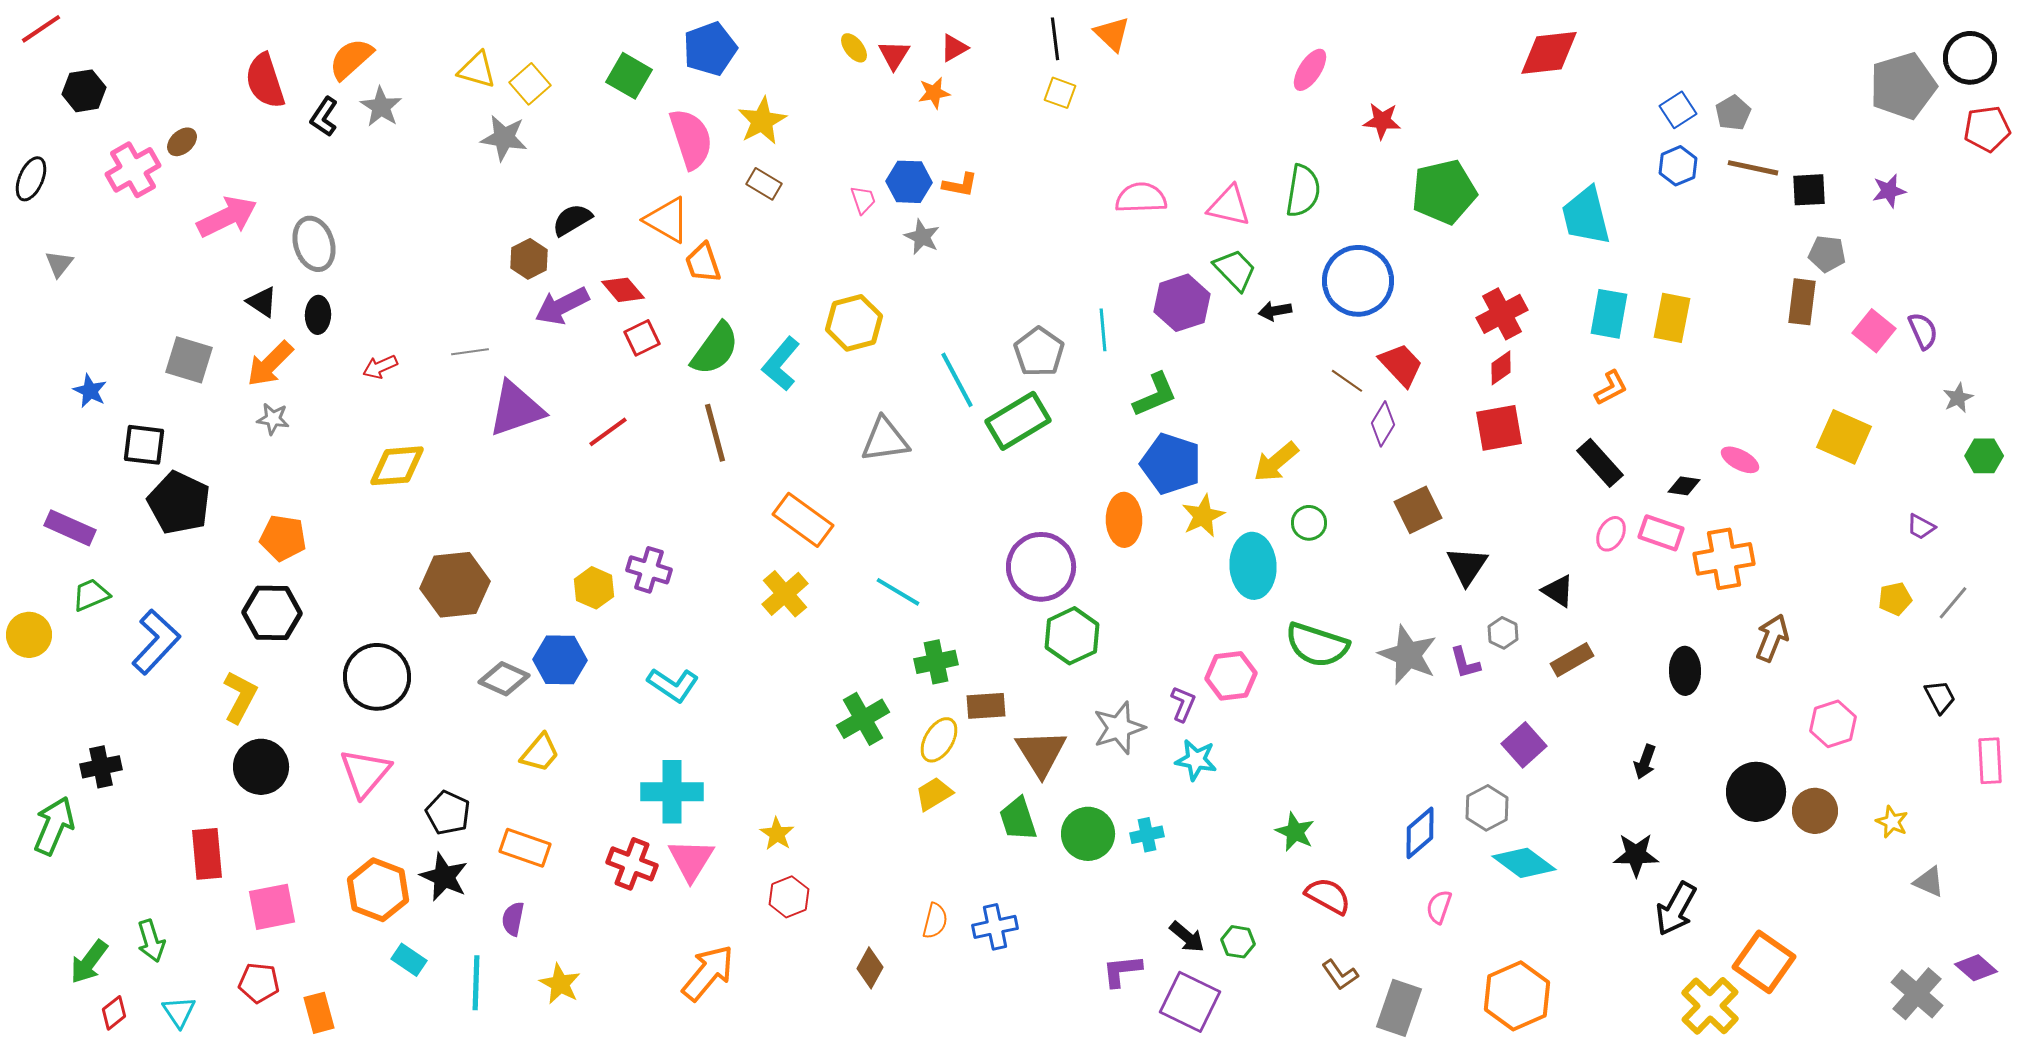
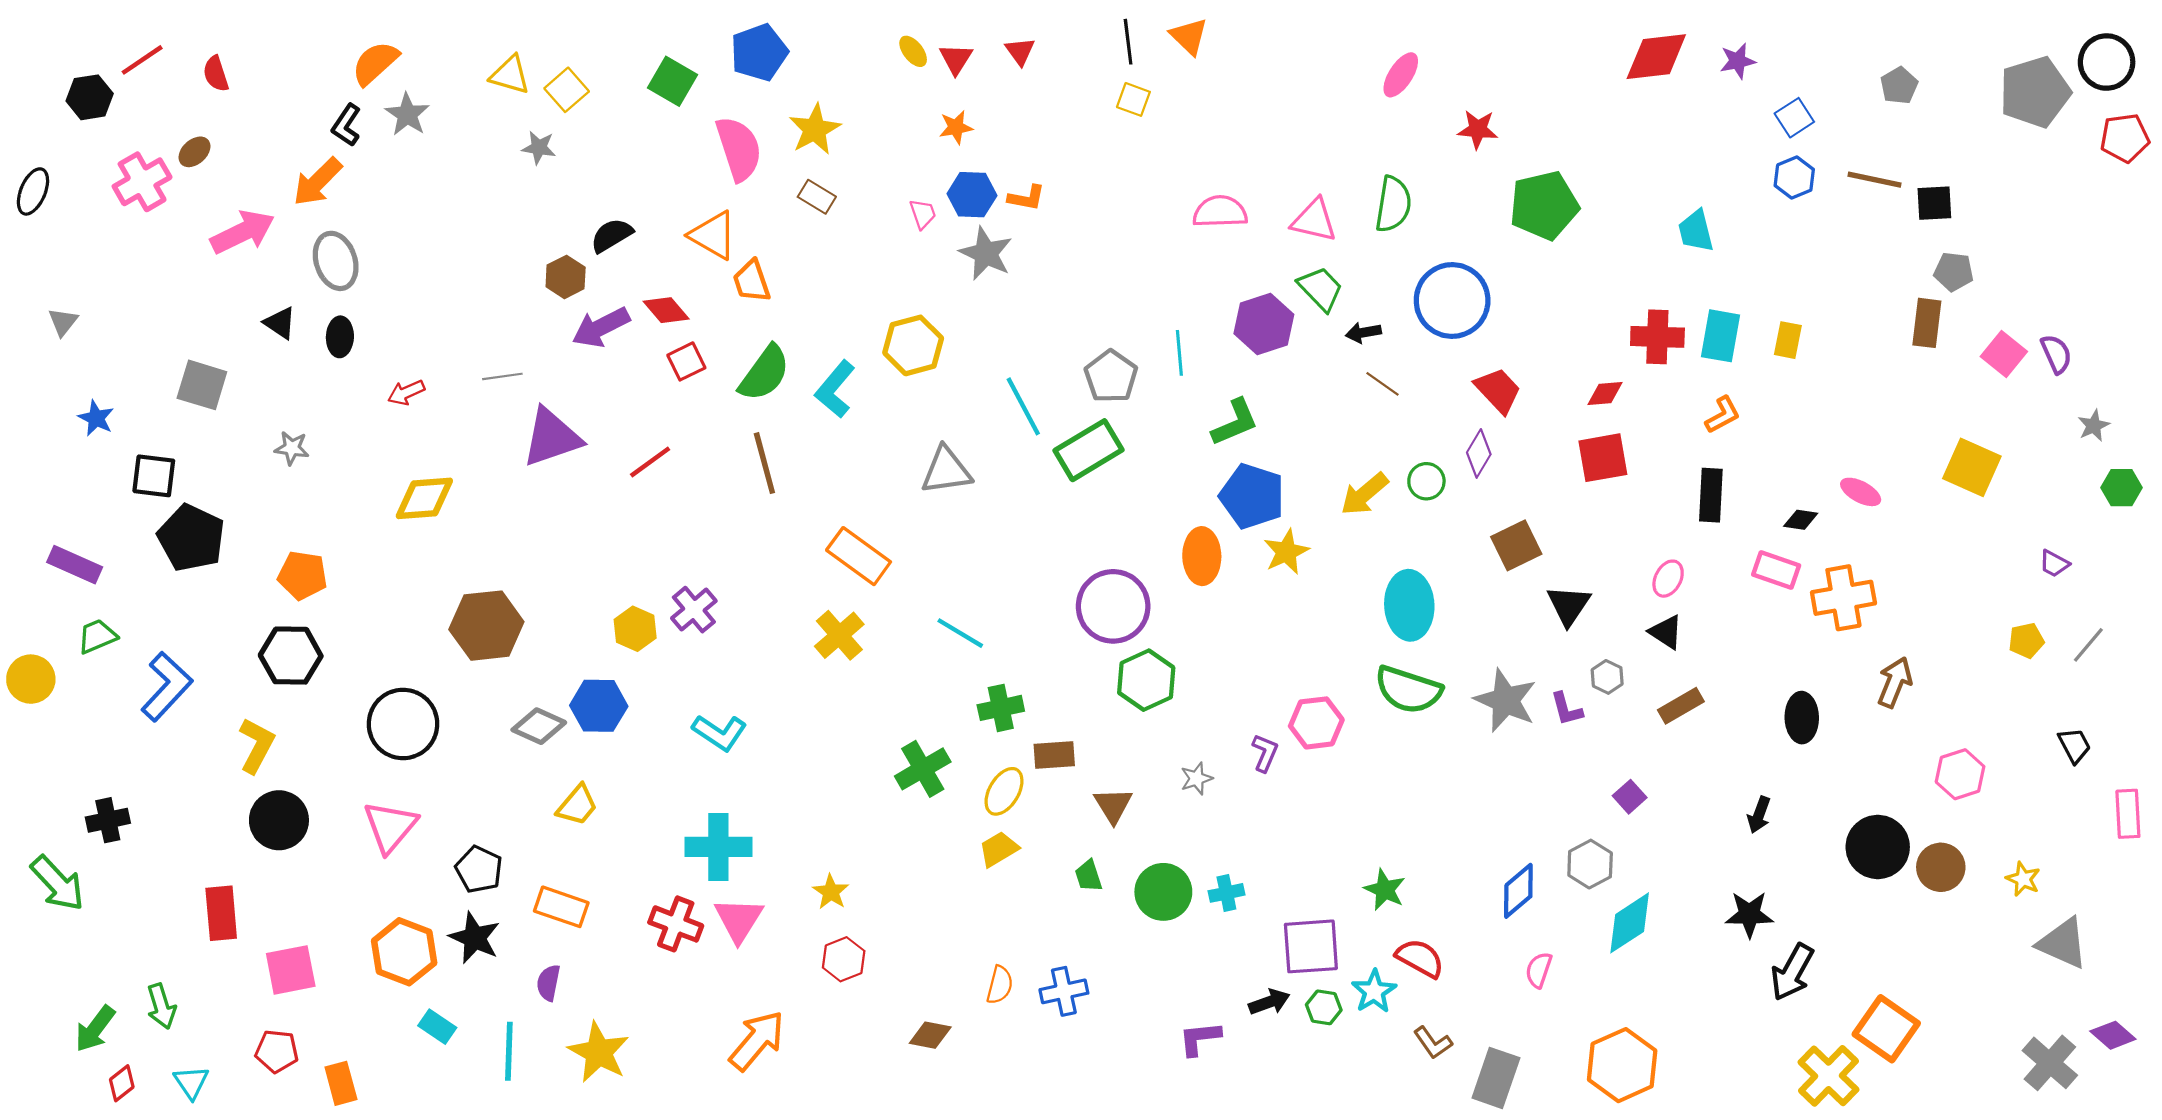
red line: (41, 29) -> (142, 60), moved
red triangle: (954, 48) -> (1020, 51), turned -36
red semicircle: (265, 81) -> (216, 74), moved, size x0.6
orange star: (934, 93) -> (956, 127), moved
gray pentagon: (1733, 113) -> (1899, 86), moved
gray star: (504, 138) -> (539, 148), size x0.7
purple star: (1889, 191) -> (1738, 61), moved
cyan trapezoid: (1586, 216) -> (1696, 231), size x0.7
gray star: (922, 237) -> (986, 253), size x1.4
gray triangle: (59, 264) -> (63, 322), moved
red cross: (1502, 314) -> (1657, 337), moved, turned 30
yellow rectangle: (1672, 318) -> (1788, 340), size x0.7
orange arrow: (270, 364) -> (317, 182), moved
red diamond: (1501, 368) -> (1605, 394), turned 30
brown line: (1347, 381) -> (1383, 384), moved
black rectangle: (1600, 463) -> (1711, 495), turned 45
green circle: (1309, 523) -> (1426, 481), moved
pink ellipse: (1611, 534) -> (1668, 579), moved
cyan ellipse: (1253, 566) -> (1409, 605), moved
purple cross: (649, 570) -> (694, 610), turned 33
gray star: (1119, 728) -> (1196, 779), size x0.6
purple square: (1524, 745) -> (1630, 797), size x0.7
brown triangle: (1041, 753) -> (1113, 805), size x0.7
cyan star: (1196, 760) -> (1374, 991), moved, turned 30
green trapezoid: (1018, 819) -> (1088, 876), size x0.7
green arrow: (54, 826) -> (58, 883), turned 114
cyan diamond: (1524, 863) -> (1630, 923), turned -70
gray triangle: (1929, 882) -> (2063, 943), size x1.6
black arrow: (1187, 937) -> (1269, 1002), turned -60
brown diamond: (870, 968) -> (930, 1035), turned 72
yellow star: (560, 984) -> (599, 1052), size x1.4
purple square: (1190, 1002) -> (1311, 946), moved, turned -30

